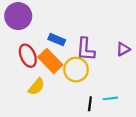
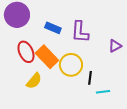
blue rectangle: (57, 40) -> (53, 28), moved
purple L-shape: (86, 49) -> (80, 32), moved
black line: (90, 104) -> (90, 78), moved

